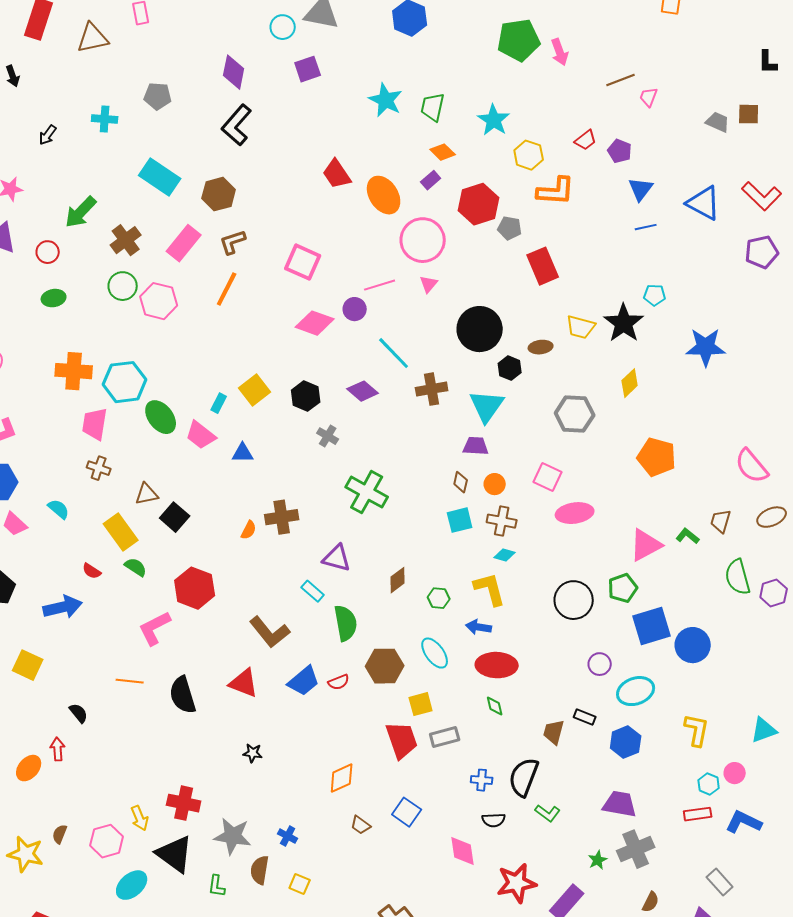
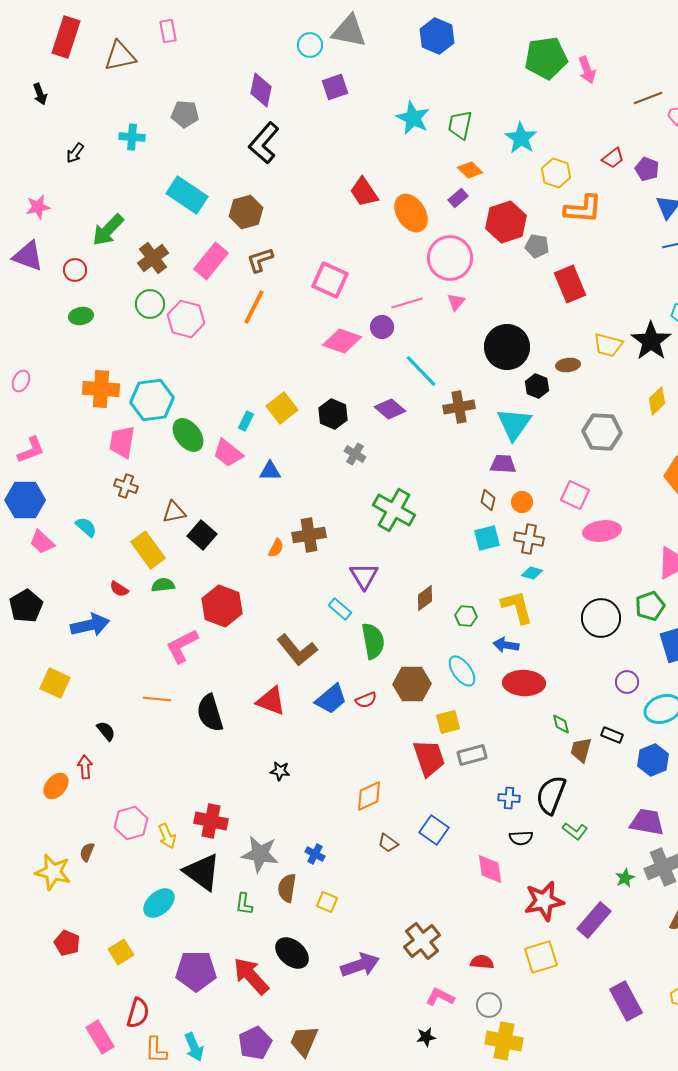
purple triangle: (337, 558) -> (364, 576), turned 44
green semicircle: (136, 567) -> (163, 585), turned -40
green diamond: (495, 706) -> (561, 724), moved
pink hexagon: (107, 841) -> (131, 823), moved

